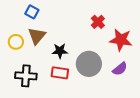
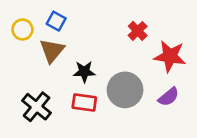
blue square: (32, 12) -> (56, 21), moved
yellow circle: (16, 42) -> (22, 29), moved
black cross: (26, 76) -> (37, 107), turned 35

